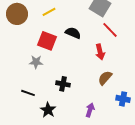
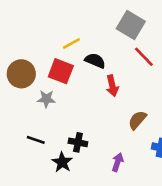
yellow line: (49, 12) -> (71, 44), moved
brown circle: (17, 14) -> (21, 74), moved
red arrow: (100, 52) -> (112, 86), moved
black cross: (63, 84) -> (78, 142), moved

